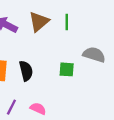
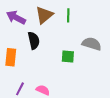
black semicircle: (26, 71) -> (34, 41), moved

